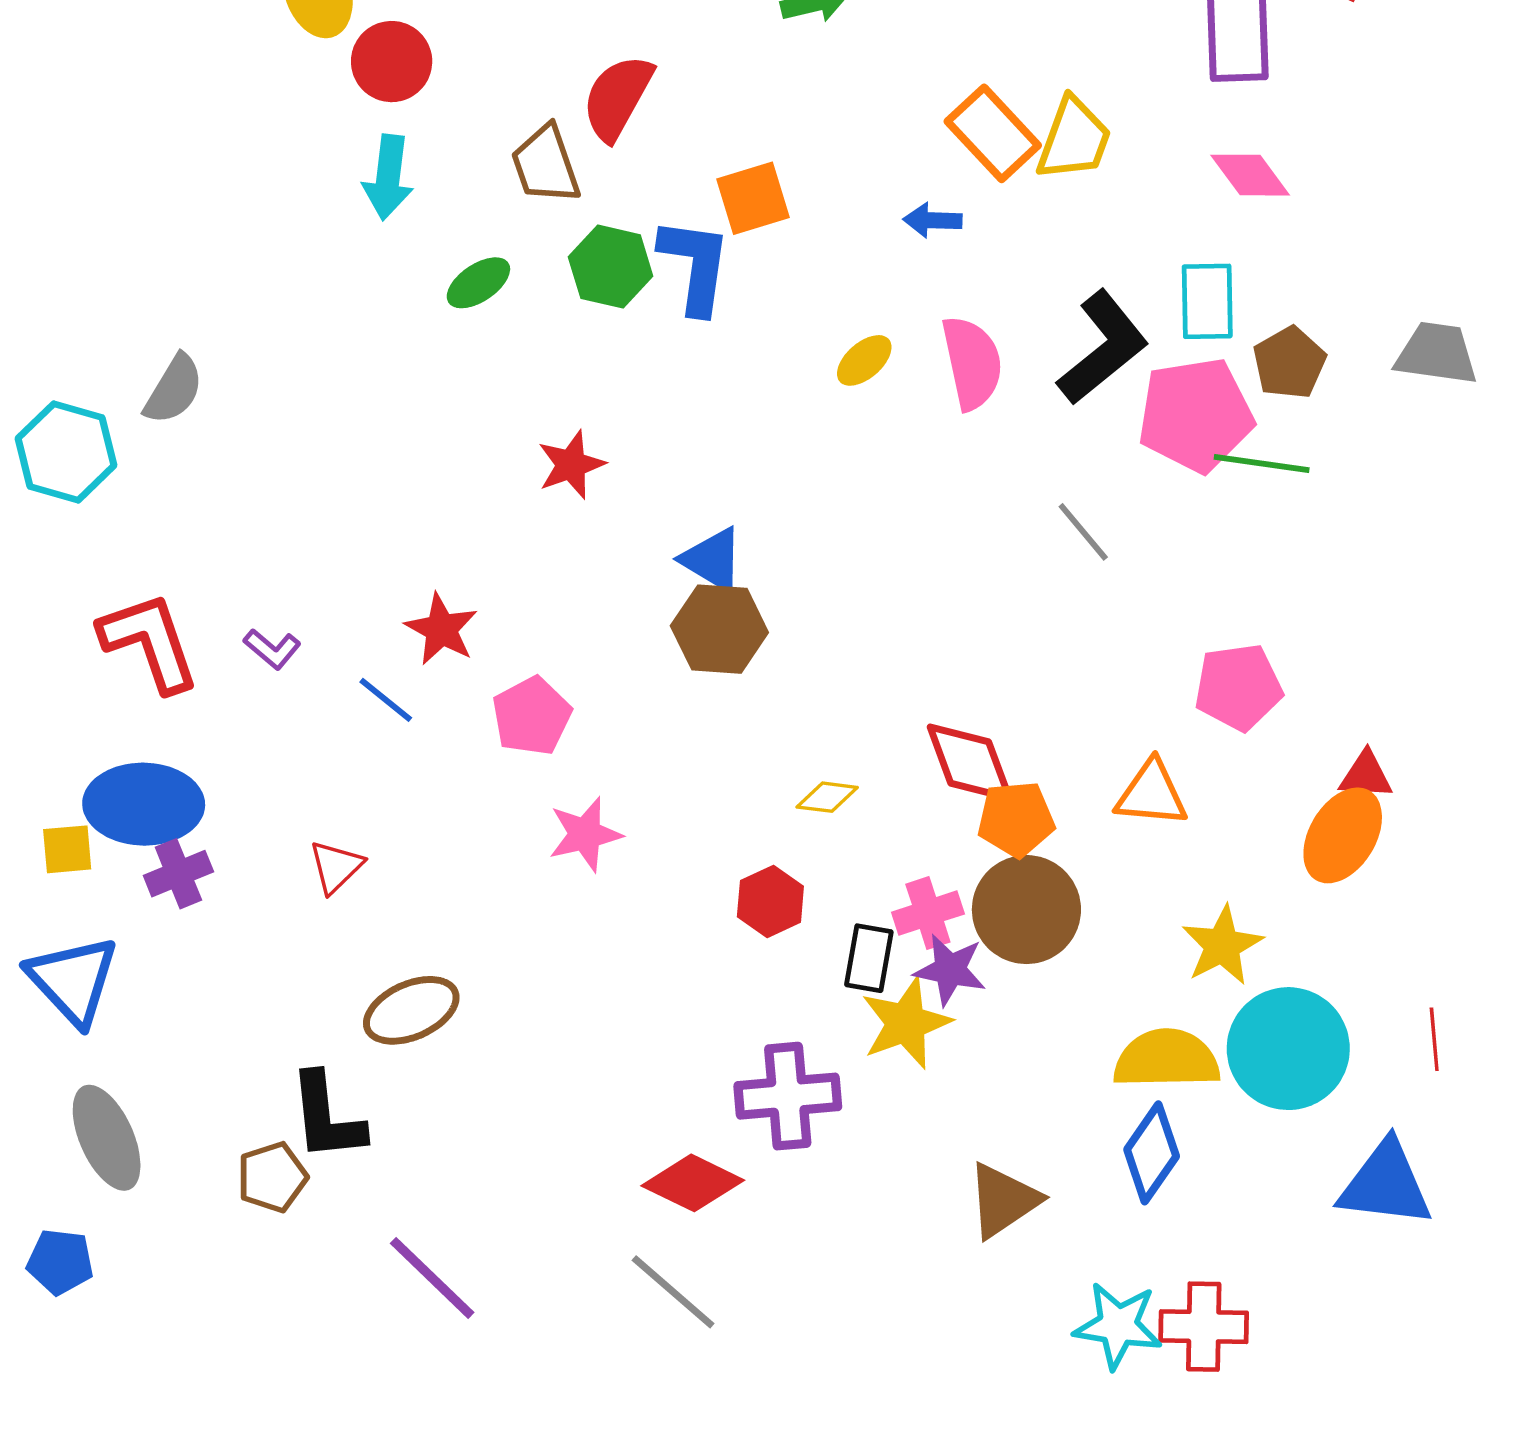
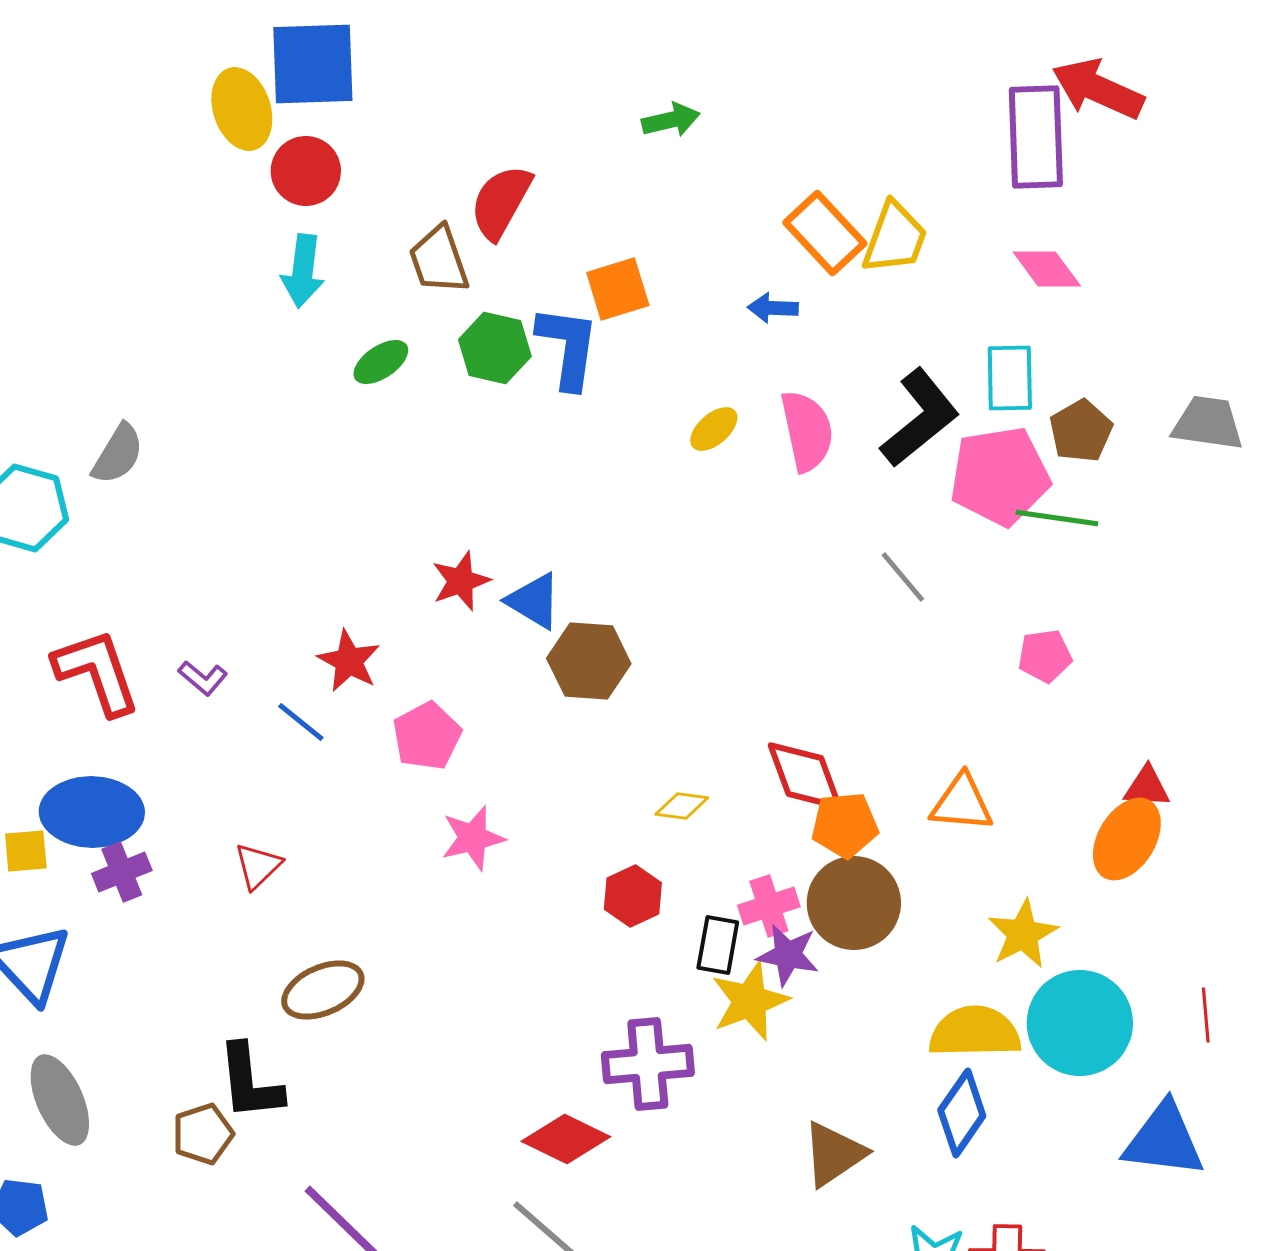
red star: (571, 465) -> (461, 581), moved
blue triangle: (712, 560) -> (534, 601), moved
pink pentagon: (1238, 687) -> (1045, 656), moved, size x0.7

